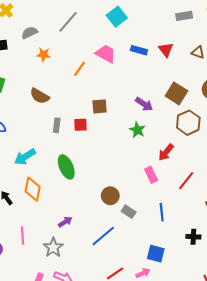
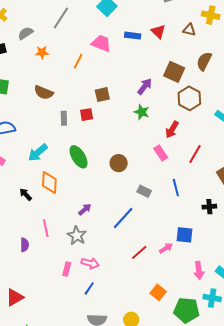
purple arrow: (144, 104) -> (145, 86), turned -78
brown circle: (110, 196) -> (119, 163), moved
blue square: (156, 254) -> (185, 235), moved

